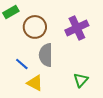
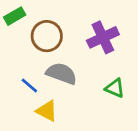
gray semicircle: (46, 55) -> (61, 73), turned 110
green triangle: (81, 80) -> (115, 88), moved, turned -49

